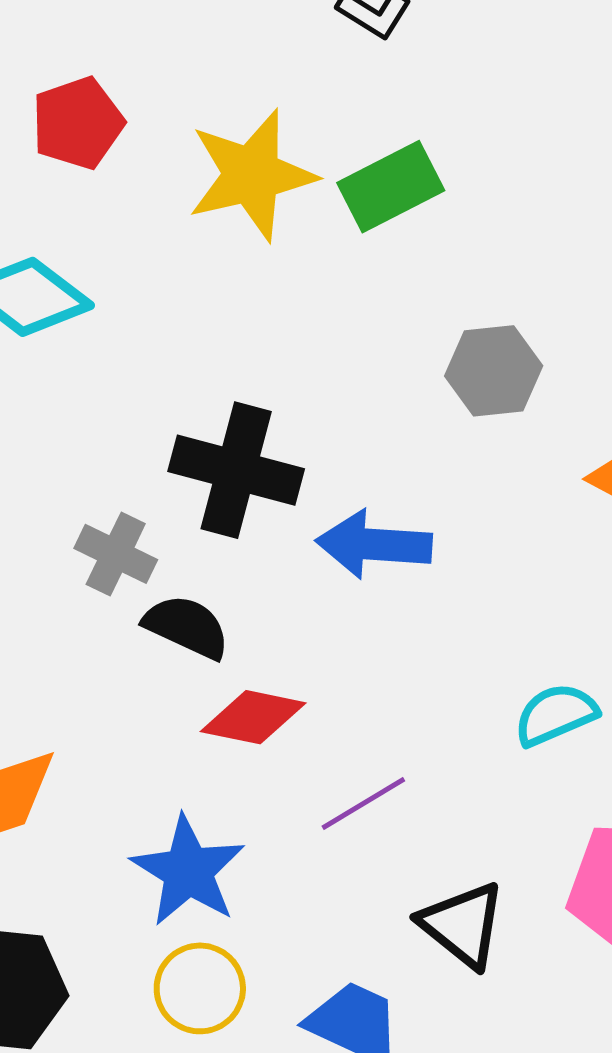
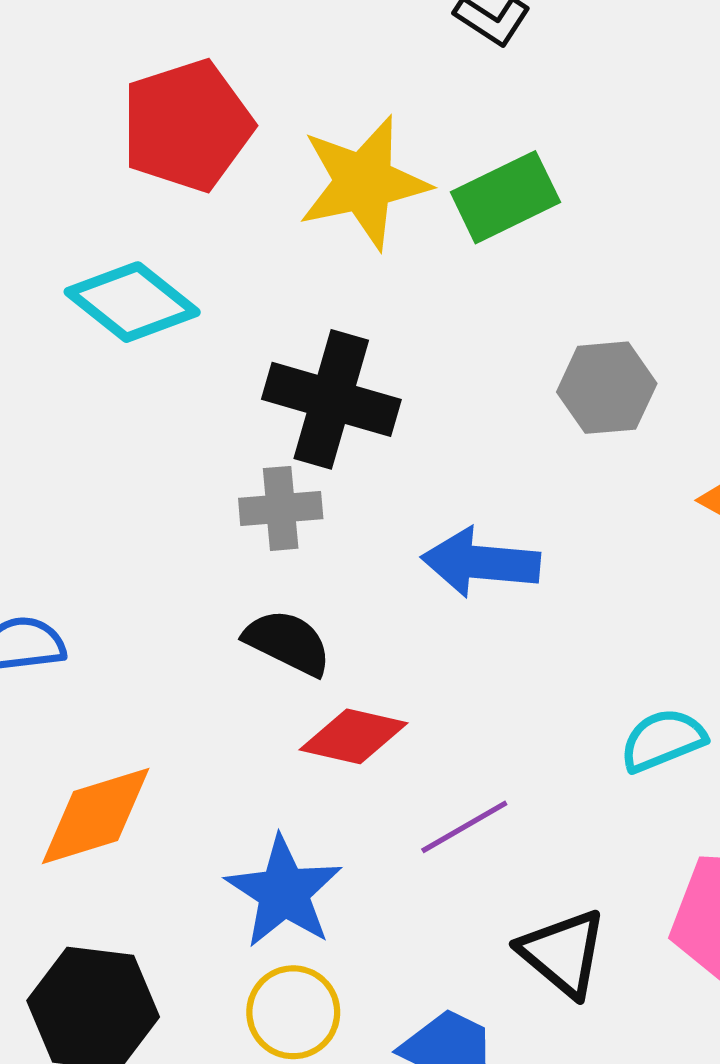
red pentagon: (78, 123) -> (187, 126), size x1.4
black cross: (236, 470) -> (331, 399), moved
gray cross: (116, 554) -> (281, 508), moved, turned -32

